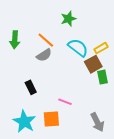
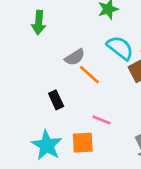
green arrow: (15, 40) -> (39, 23), moved
orange line: (46, 40) -> (89, 75), moved

